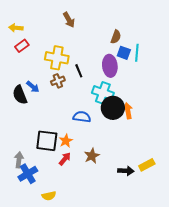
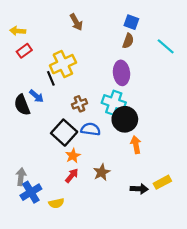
blue square: (124, 53) -> (131, 22), moved
cyan line: (137, 53) -> (166, 46), moved, turned -54
yellow cross: (57, 58) -> (63, 64), turned -35
black line: (79, 71) -> (51, 78), moved
brown cross: (58, 81) -> (80, 104), moved
orange arrow: (128, 111) -> (136, 145), moved
black square: (47, 141) -> (64, 133), moved, turned 35
yellow semicircle: (49, 196) -> (56, 203), moved

